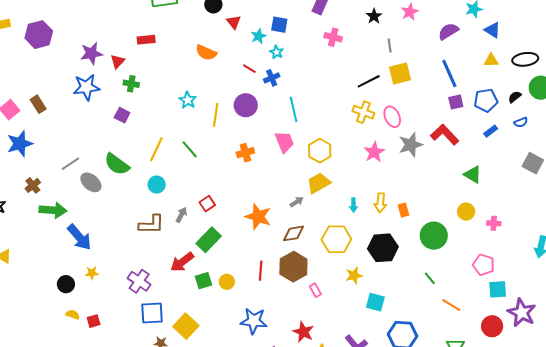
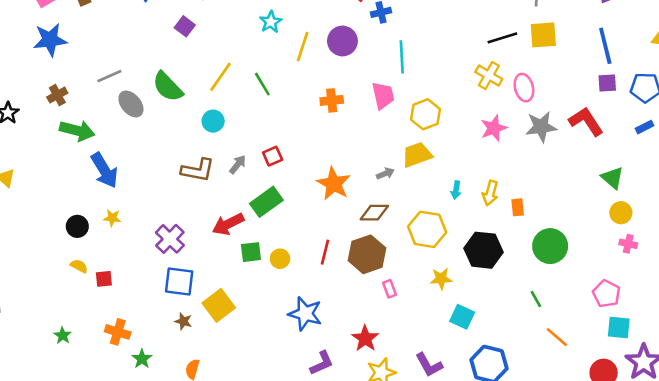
yellow circle: (466, 212) -> (621, 213), moved

